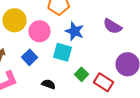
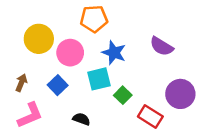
cyan square: (62, 52) -> (99, 79), turned -30
green square: (82, 74) -> (123, 95), moved

